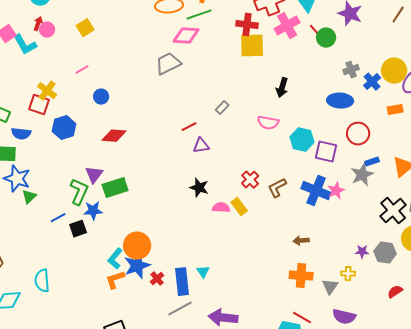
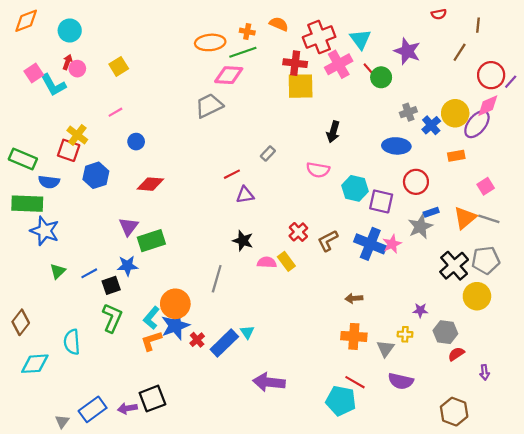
green L-shape: (79, 192) -> (112, 318), moved
green triangle: (29, 197) -> (58, 271), moved
gray hexagon: (385, 253) -> (445, 332), moved
blue rectangle: (182, 282) -> (224, 343), turned 52
gray line: (180, 309) -> (217, 279), moved, turned -45

